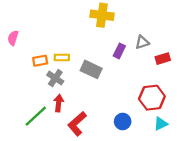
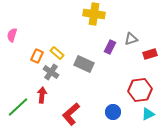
yellow rectangle: (62, 57) -> (57, 53), turned 40
orange rectangle: (40, 61) -> (37, 56), turned -56
red arrow: (59, 103) -> (42, 95), moved
green line: (36, 116) -> (18, 107), moved

